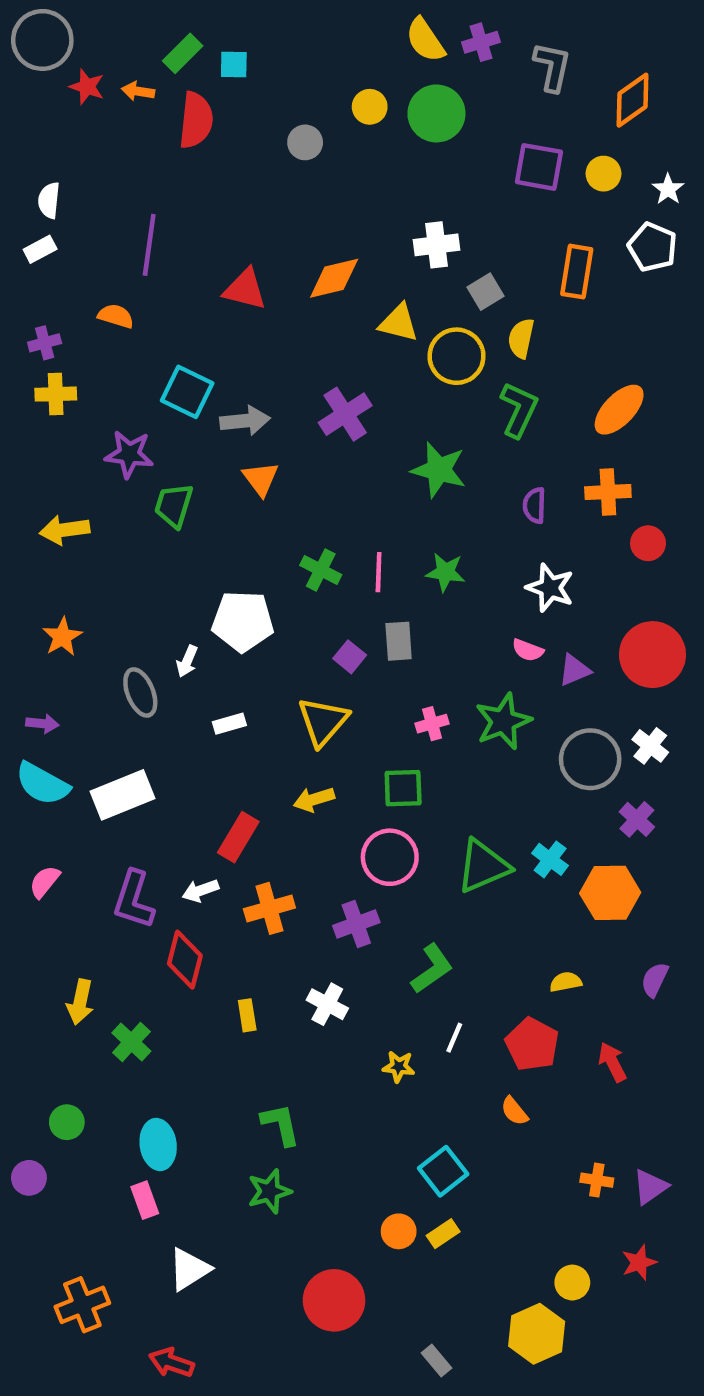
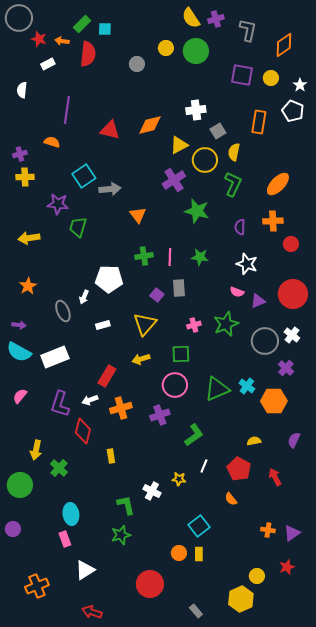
white rectangle: (40, 249) -> (48, 64), moved
yellow triangle: (399, 323) -> (179, 145), turned -42
cyan square: (187, 392) -> (84, 176), turned 30
purple cross: (345, 414) -> (174, 180), moved
orange triangle: (261, 479) -> (138, 215), moved
green cross: (321, 570) -> (144, 256), turned -36
white cross: (327, 1004) -> (152, 491), moved
green circle: (67, 1122) -> (20, 485), moved, size x1.6
yellow rectangle: (443, 1234) -> (199, 554), turned -56
red arrow: (171, 1363) -> (92, 612), moved

